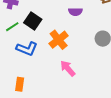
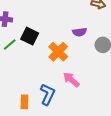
purple semicircle: (75, 12) -> (80, 32), moved
blue L-shape: (27, 49) -> (48, 94), moved, turned -80

